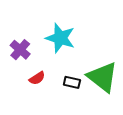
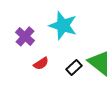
black rectangle: (72, 82) -> (74, 67), turned -56

